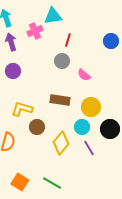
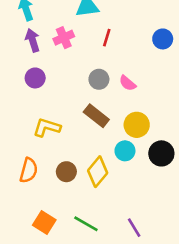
pink cross: (35, 31) -> (64, 38), moved
gray circle: (62, 61) -> (99, 79), moved
brown rectangle: (60, 100) -> (96, 116), turned 30
brown circle: (37, 127) -> (66, 172), moved
purple line: (89, 148) -> (134, 228), moved

